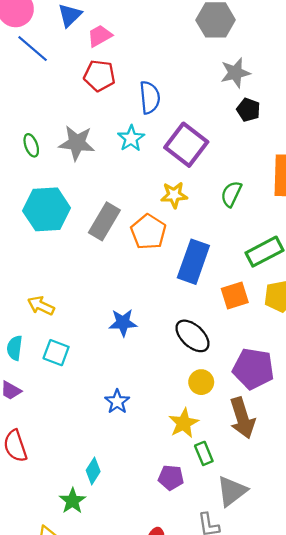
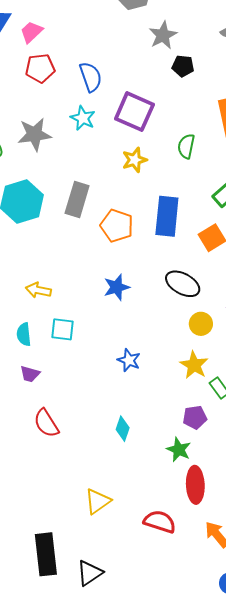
orange pentagon: (148, 232) -> (117, 226), moved
green star: (73, 501) -> (179, 450), moved

